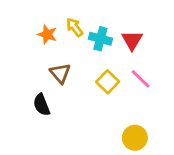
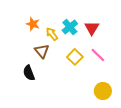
yellow arrow: (75, 27) -> (52, 34), moved
cyan cross: (100, 39) -> (70, 27), turned 35
yellow circle: (135, 138) -> (103, 91), moved

